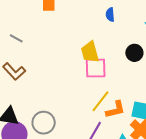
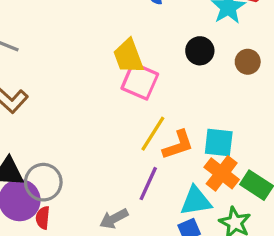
pink square: (96, 68) -> (140, 81), turned 30
gray circle: (44, 123) -> (43, 182), moved

